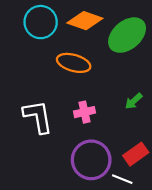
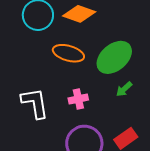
green ellipse: (127, 35) -> (114, 57), moved

